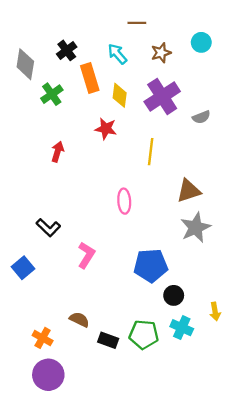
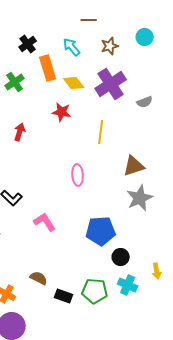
yellow diamond: (120, 95) -> (74, 83), turned -45
pink L-shape: (86, 255) -> (45, 222), turned -65

